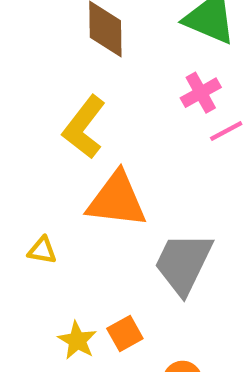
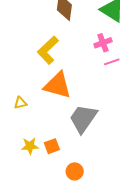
yellow triangle: (42, 250) -> (20, 103), turned -32
yellow star: (77, 340) -> (30, 146), turned 30

